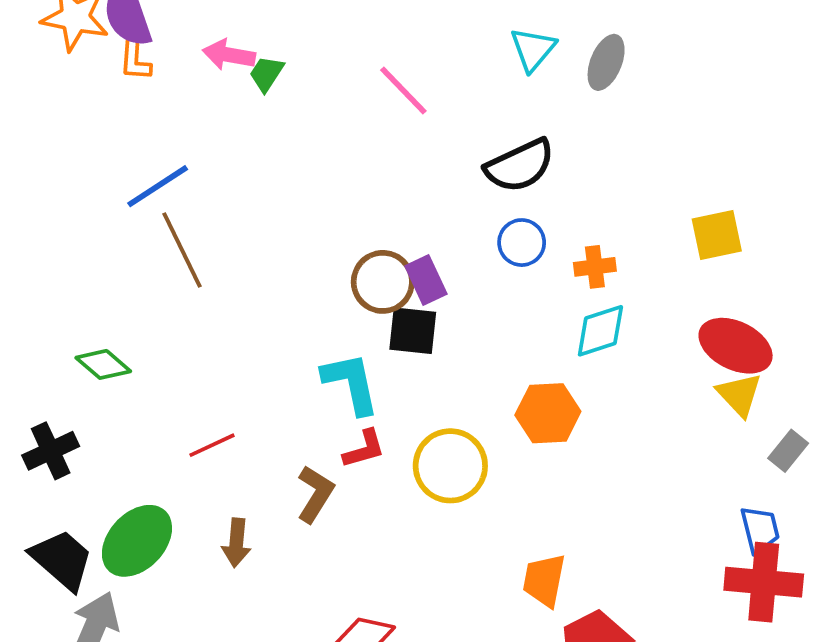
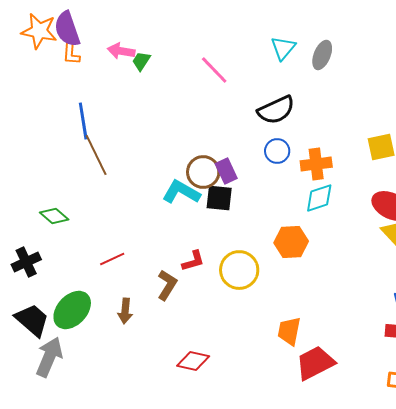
blue line: (158, 186) -> (83, 121), turned -66
orange cross: (595, 267) -> (316, 164), size x1.4
cyan L-shape: (351, 383) -> (181, 192), moved, turned -48

